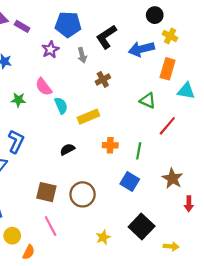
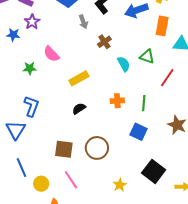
purple star: (50, 50) -> (32, 22), moved
cyan semicircle: (61, 106) -> (124, 64), moved
yellow rectangle: (88, 117) -> (79, 78), moved
yellow circle: (12, 236) -> (41, 184), moved

